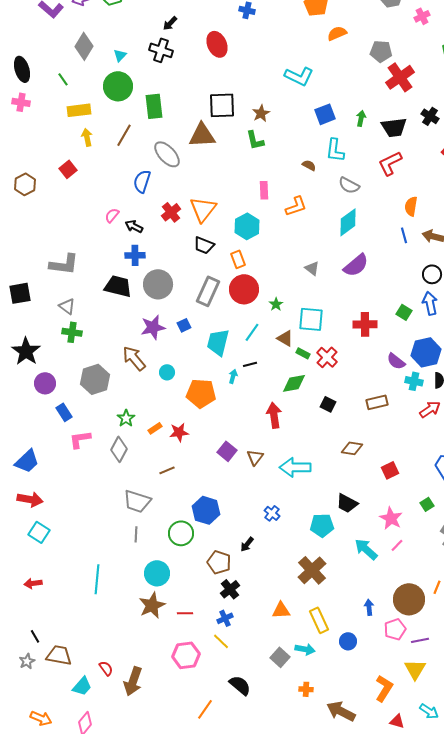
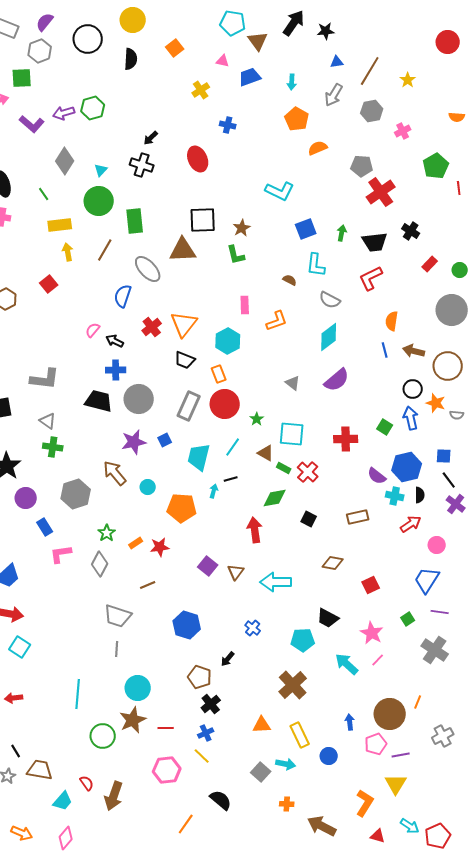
green circle: (181, 533) -> (103, 736), moved

